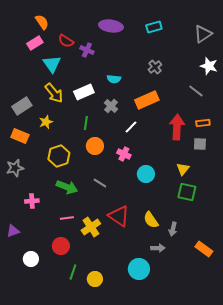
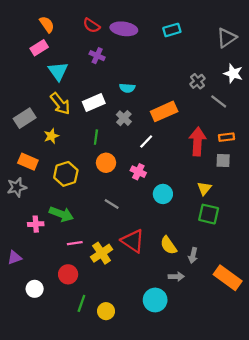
red semicircle: (66, 41) -> (91, 26), moved
gray cross: (155, 67) -> (197, 81), moved
orange rectangle: (20, 136) -> (28, 162), moved
green arrow: (67, 187) -> (61, 214), moved
orange rectangle: (204, 249) -> (228, 278), size x1.4

